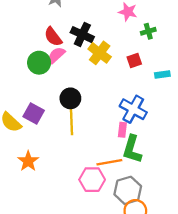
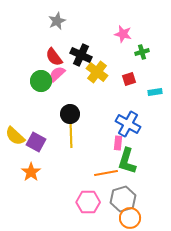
purple square: (34, 114) -> (36, 142), moved
pink hexagon: (92, 180) -> (88, 202), moved

